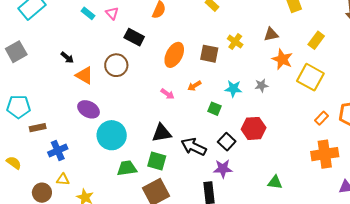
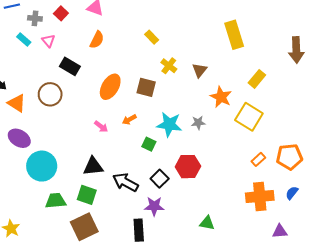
brown triangle: (271, 34) -> (200, 70), moved, turned -42
yellow cross: (235, 42) -> (169, 66), moved
cyan star: (233, 89) -> (169, 124), size x1.4

